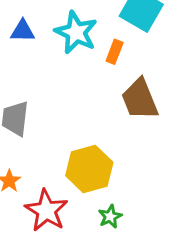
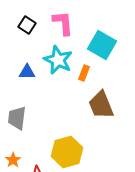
blue triangle: (23, 31) -> (27, 72), moved

